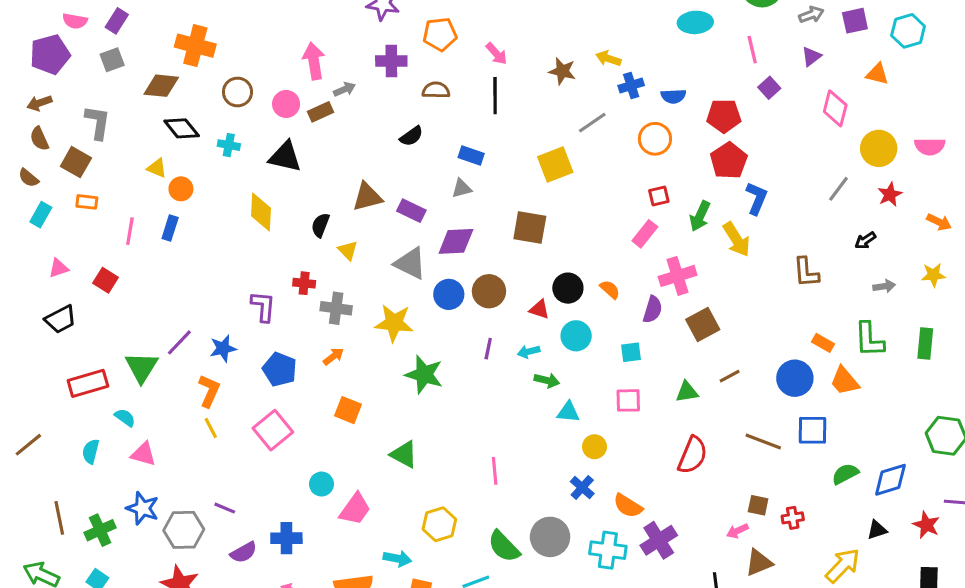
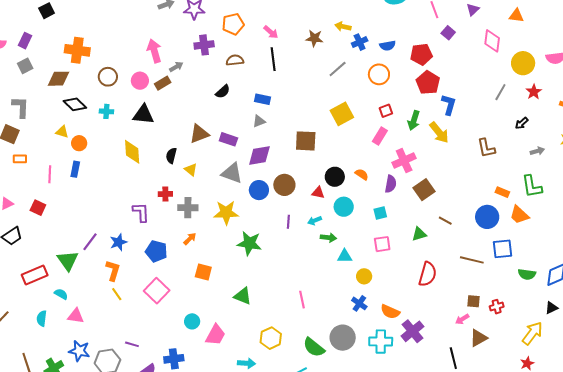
yellow square: (555, 165) -> (342, 114), moved
brown line: (730, 376) -> (445, 221), turned 64
green semicircle: (845, 474) -> (527, 274), turned -138

